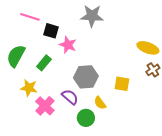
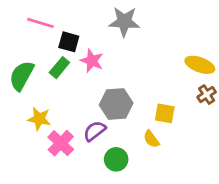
green rectangle: (44, 63) -> (59, 68), moved
purple semicircle: (70, 97) -> (95, 131), turned -78
yellow semicircle: (100, 103) -> (151, 139), moved

